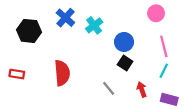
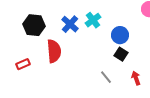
blue cross: (65, 18) -> (70, 24), moved
red semicircle: (62, 73) -> (54, 51), moved
red rectangle: (17, 74) -> (23, 64), turned -32

